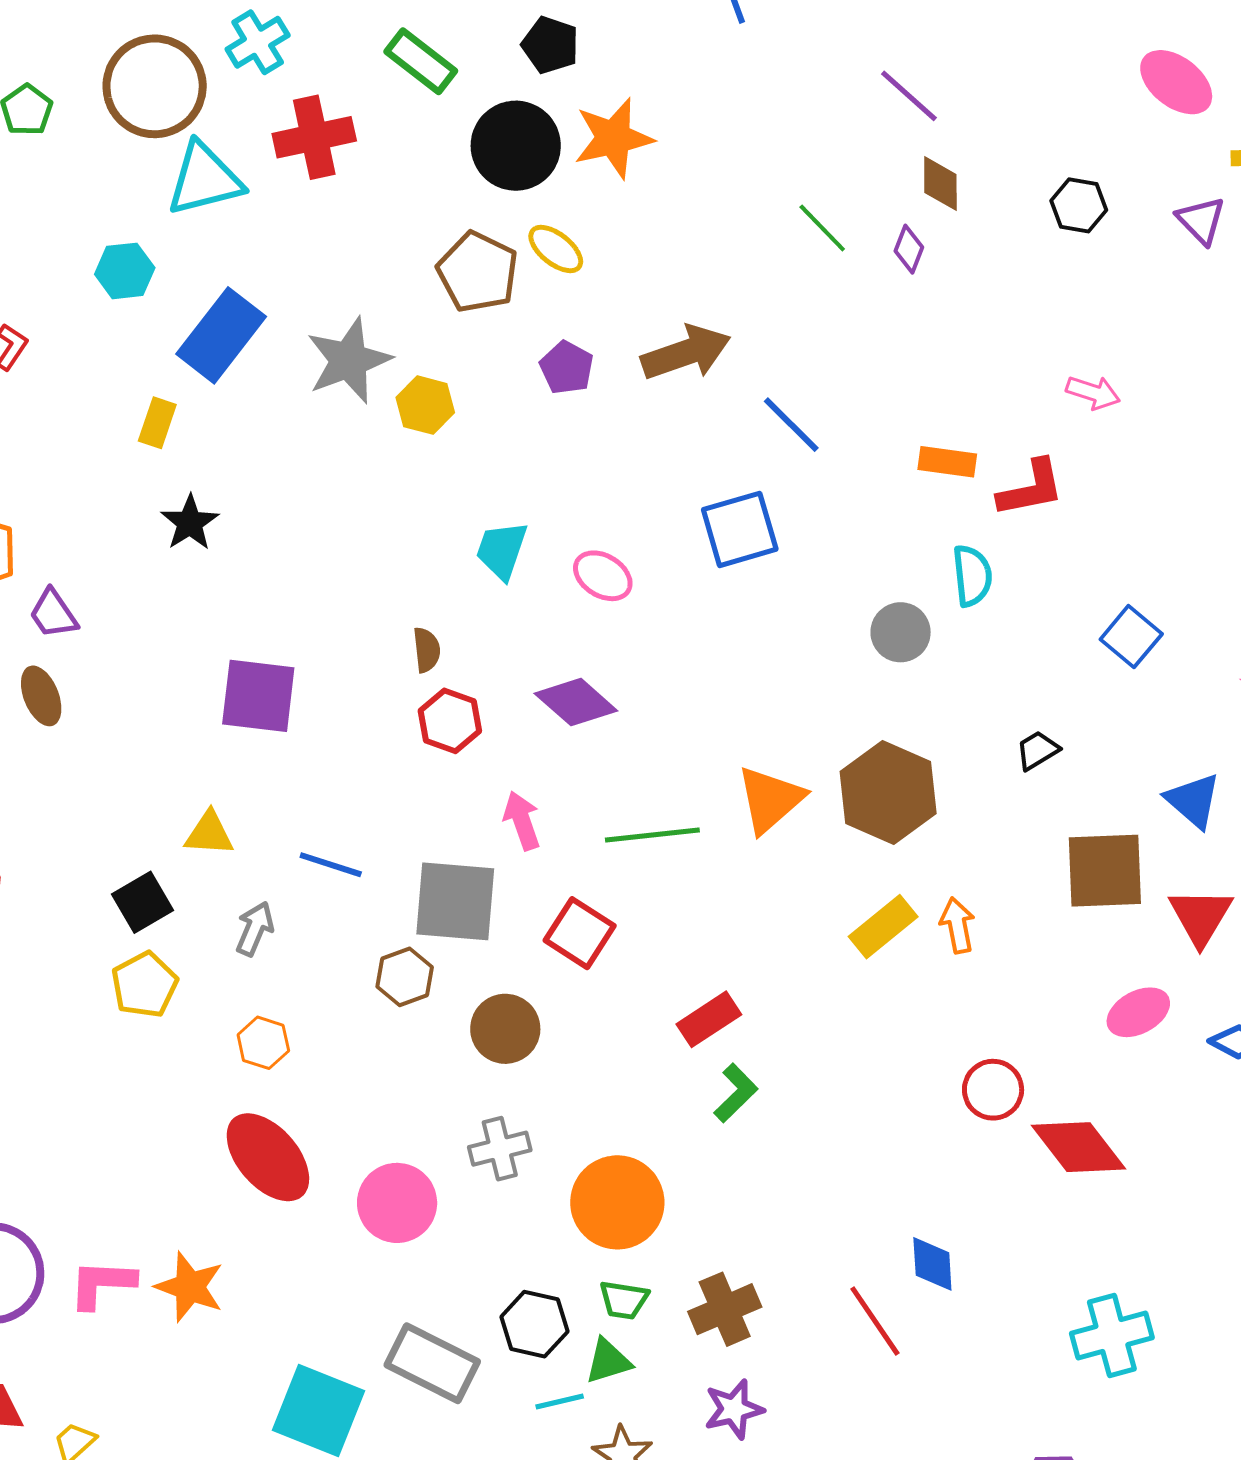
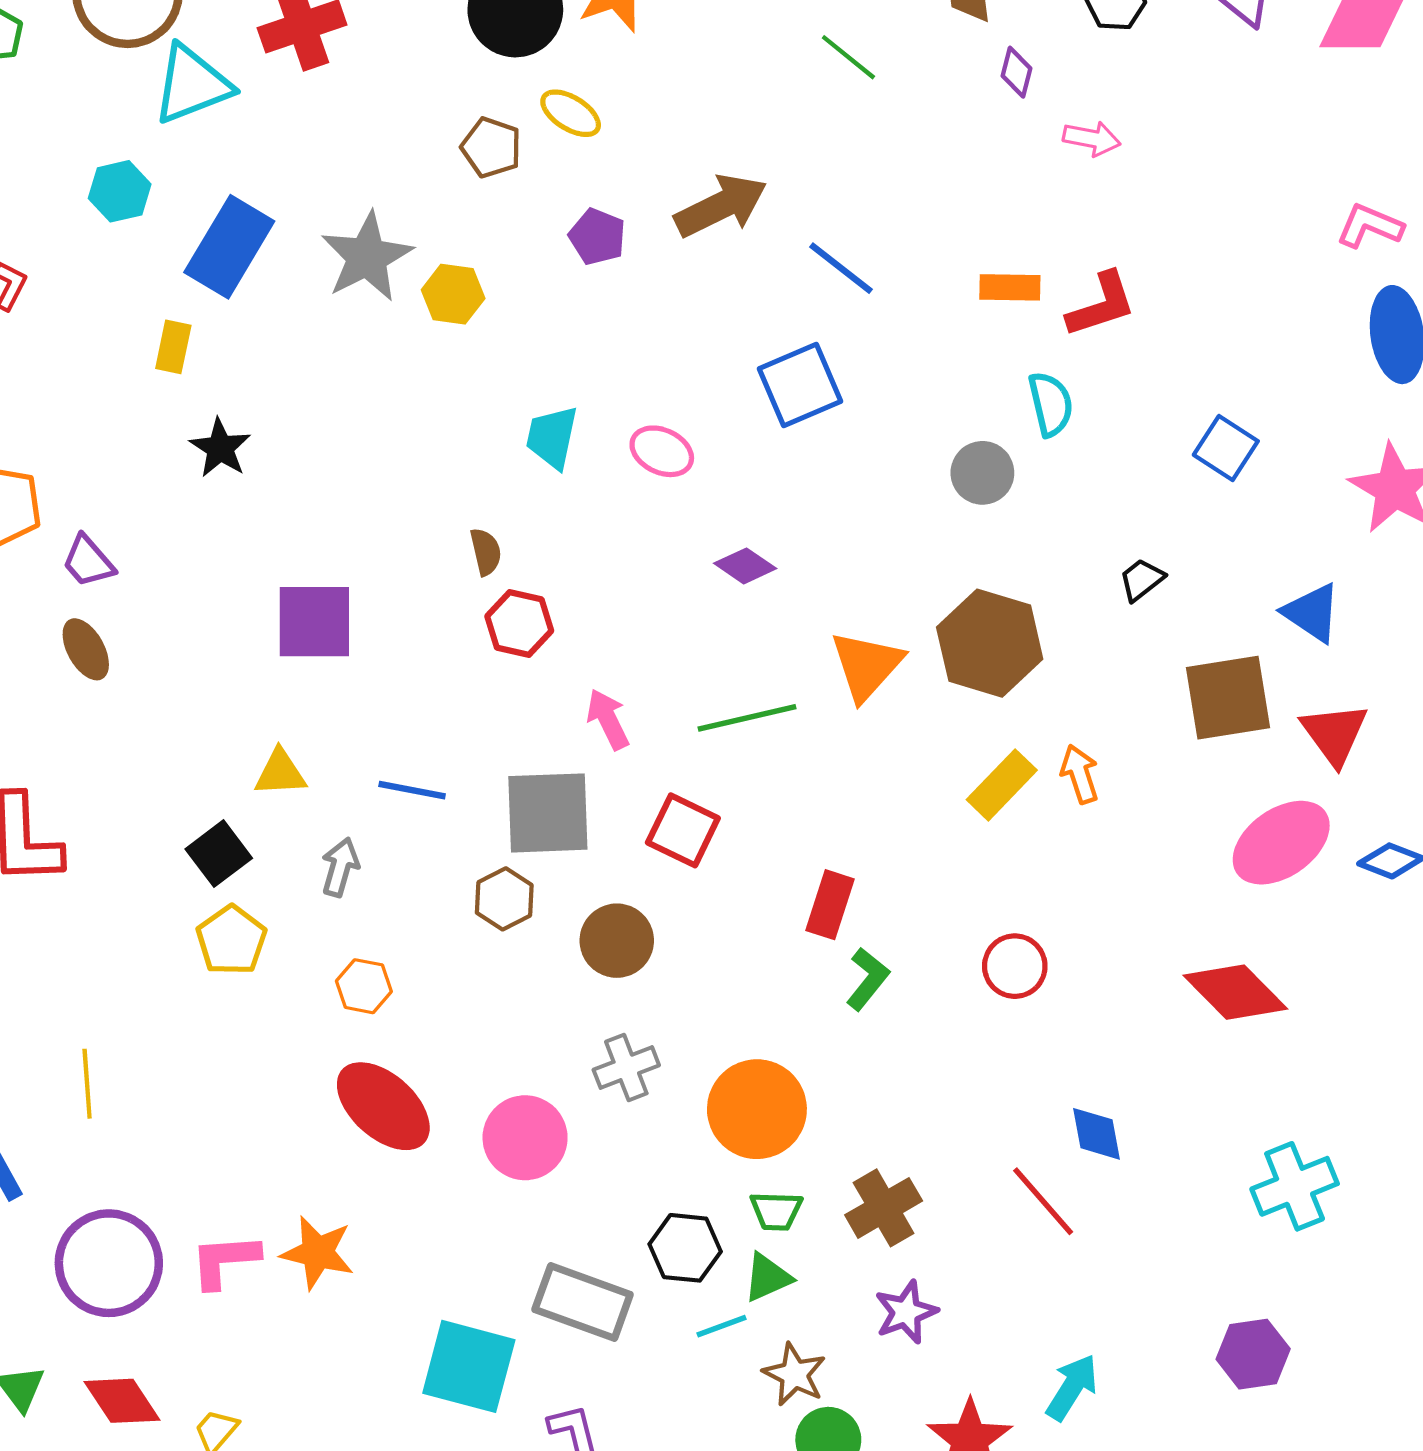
purple diamond: (909, 249) -> (1017, 72), moved
brown pentagon: (478, 272) -> (491, 147), size x0.7
pink arrow: (1093, 393) -> (1092, 139), moved
purple diamond: (576, 702) -> (745, 566), moved, size x0.7
pink ellipse: (1138, 1012) -> (1281, 843), size x1.5
red rectangle: (709, 1019) -> (830, 905), turned -32
red circle: (993, 1090) -> (1015, 966), moved

